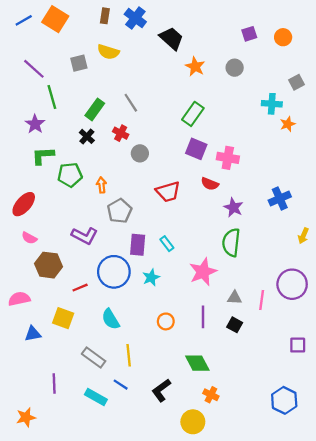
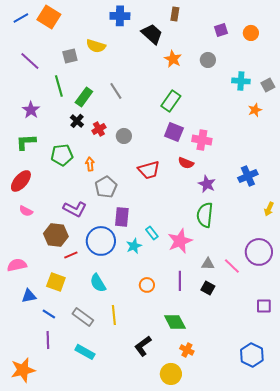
brown rectangle: (105, 16) -> (175, 14), moved
blue cross: (135, 18) -> (120, 16), turned -36
gray square: (297, 82) -> (268, 85), moved
green line: (52, 97) -> (59, 86), moved
cyan cross: (272, 104) -> (241, 81), moved
red cross: (121, 133) -> (99, 129), moved, turned 32
green L-shape: (43, 156) -> (26, 142), moved
cyan rectangle: (167, 244) -> (152, 233), moved
brown hexagon: (48, 265) -> (56, 235), moved
pink line: (262, 300) -> (232, 266), turned -54
blue line: (121, 385) -> (49, 314), moved
orange star: (26, 417) -> (23, 370), size x1.4

